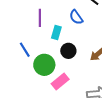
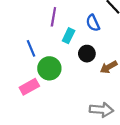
black circle: (68, 51) -> (87, 54), moved
pink rectangle: (60, 82) -> (29, 87), moved

